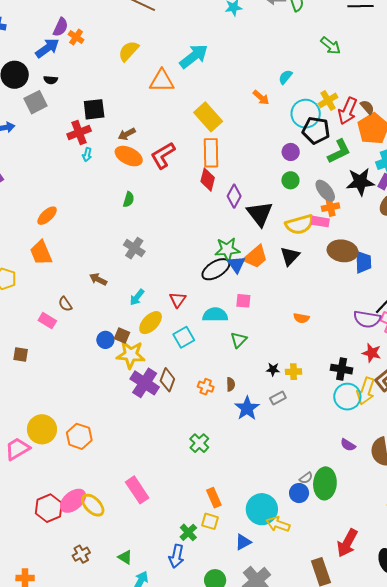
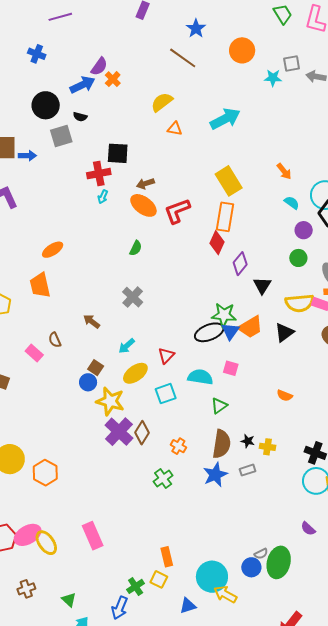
cyan semicircle: (285, 77) -> (292, 203), moved, turned 77
orange triangle: (162, 81) -> (175, 129), moved, size x0.6
black triangle: (260, 214) -> (262, 285), size x0.7
brown square: (122, 336) -> (96, 368), moved
brown semicircle: (231, 384) -> (222, 444), moved, size x2.0
green cross: (199, 443) -> (163, 479), moved

